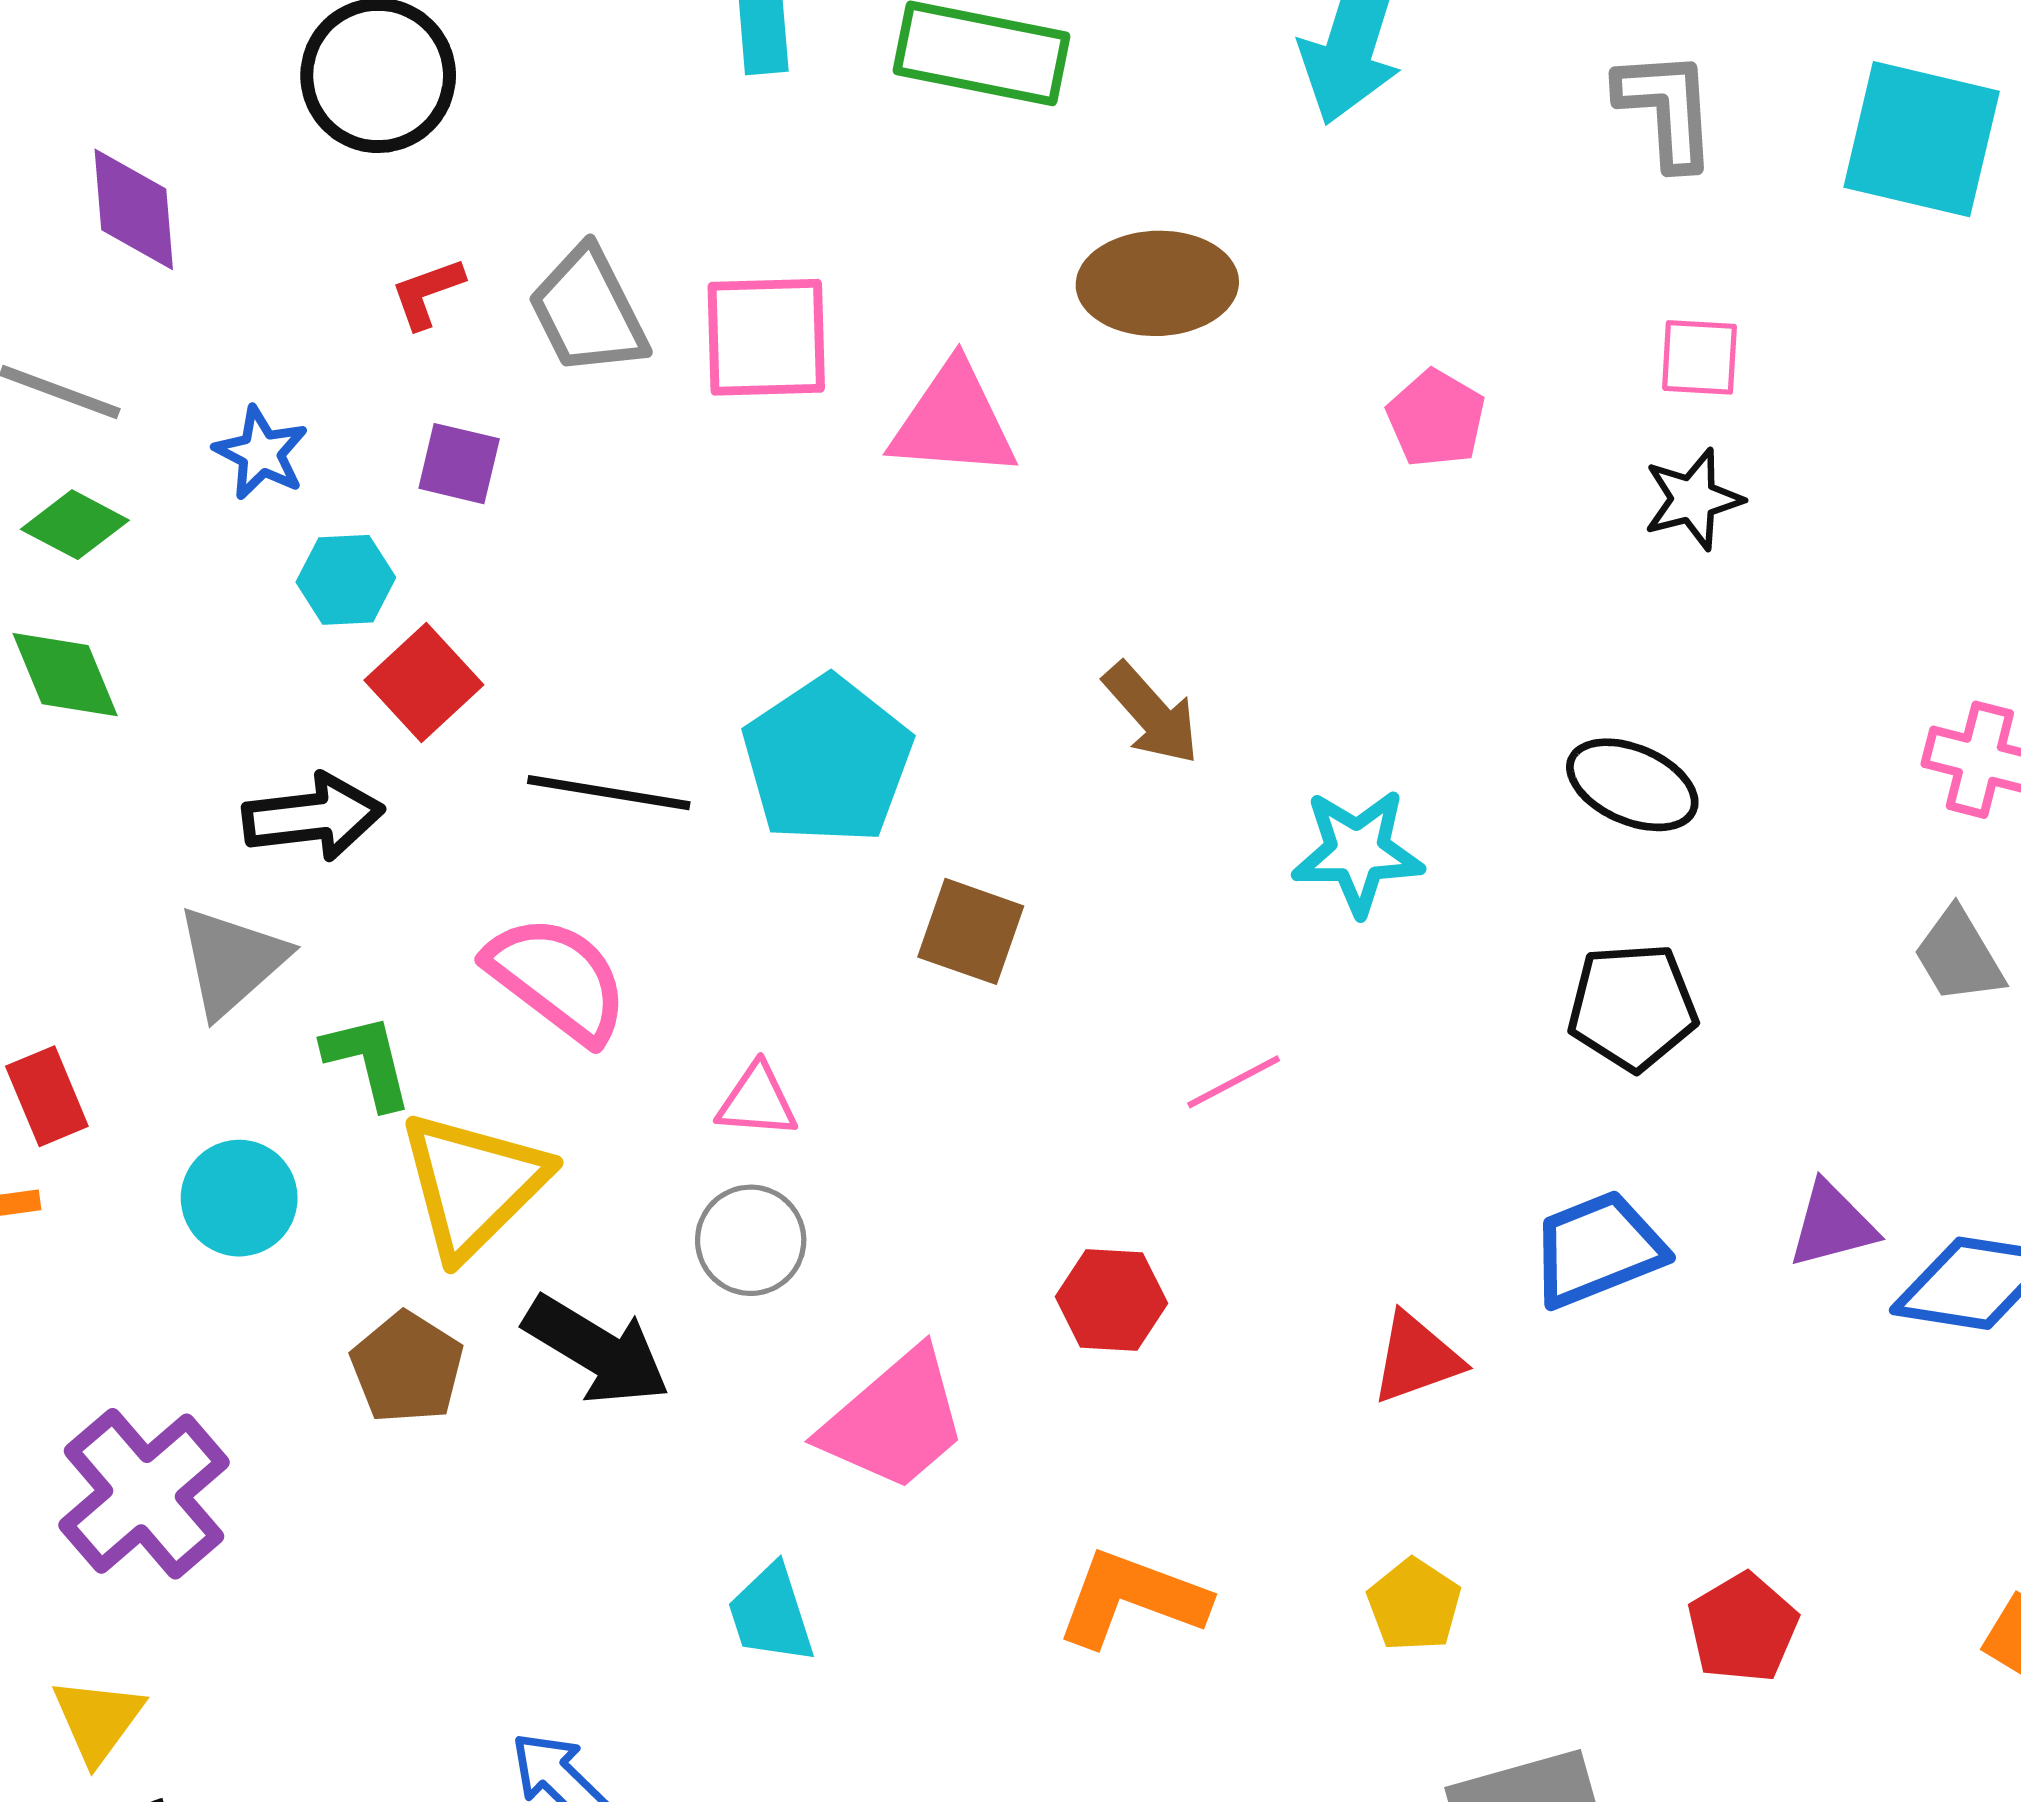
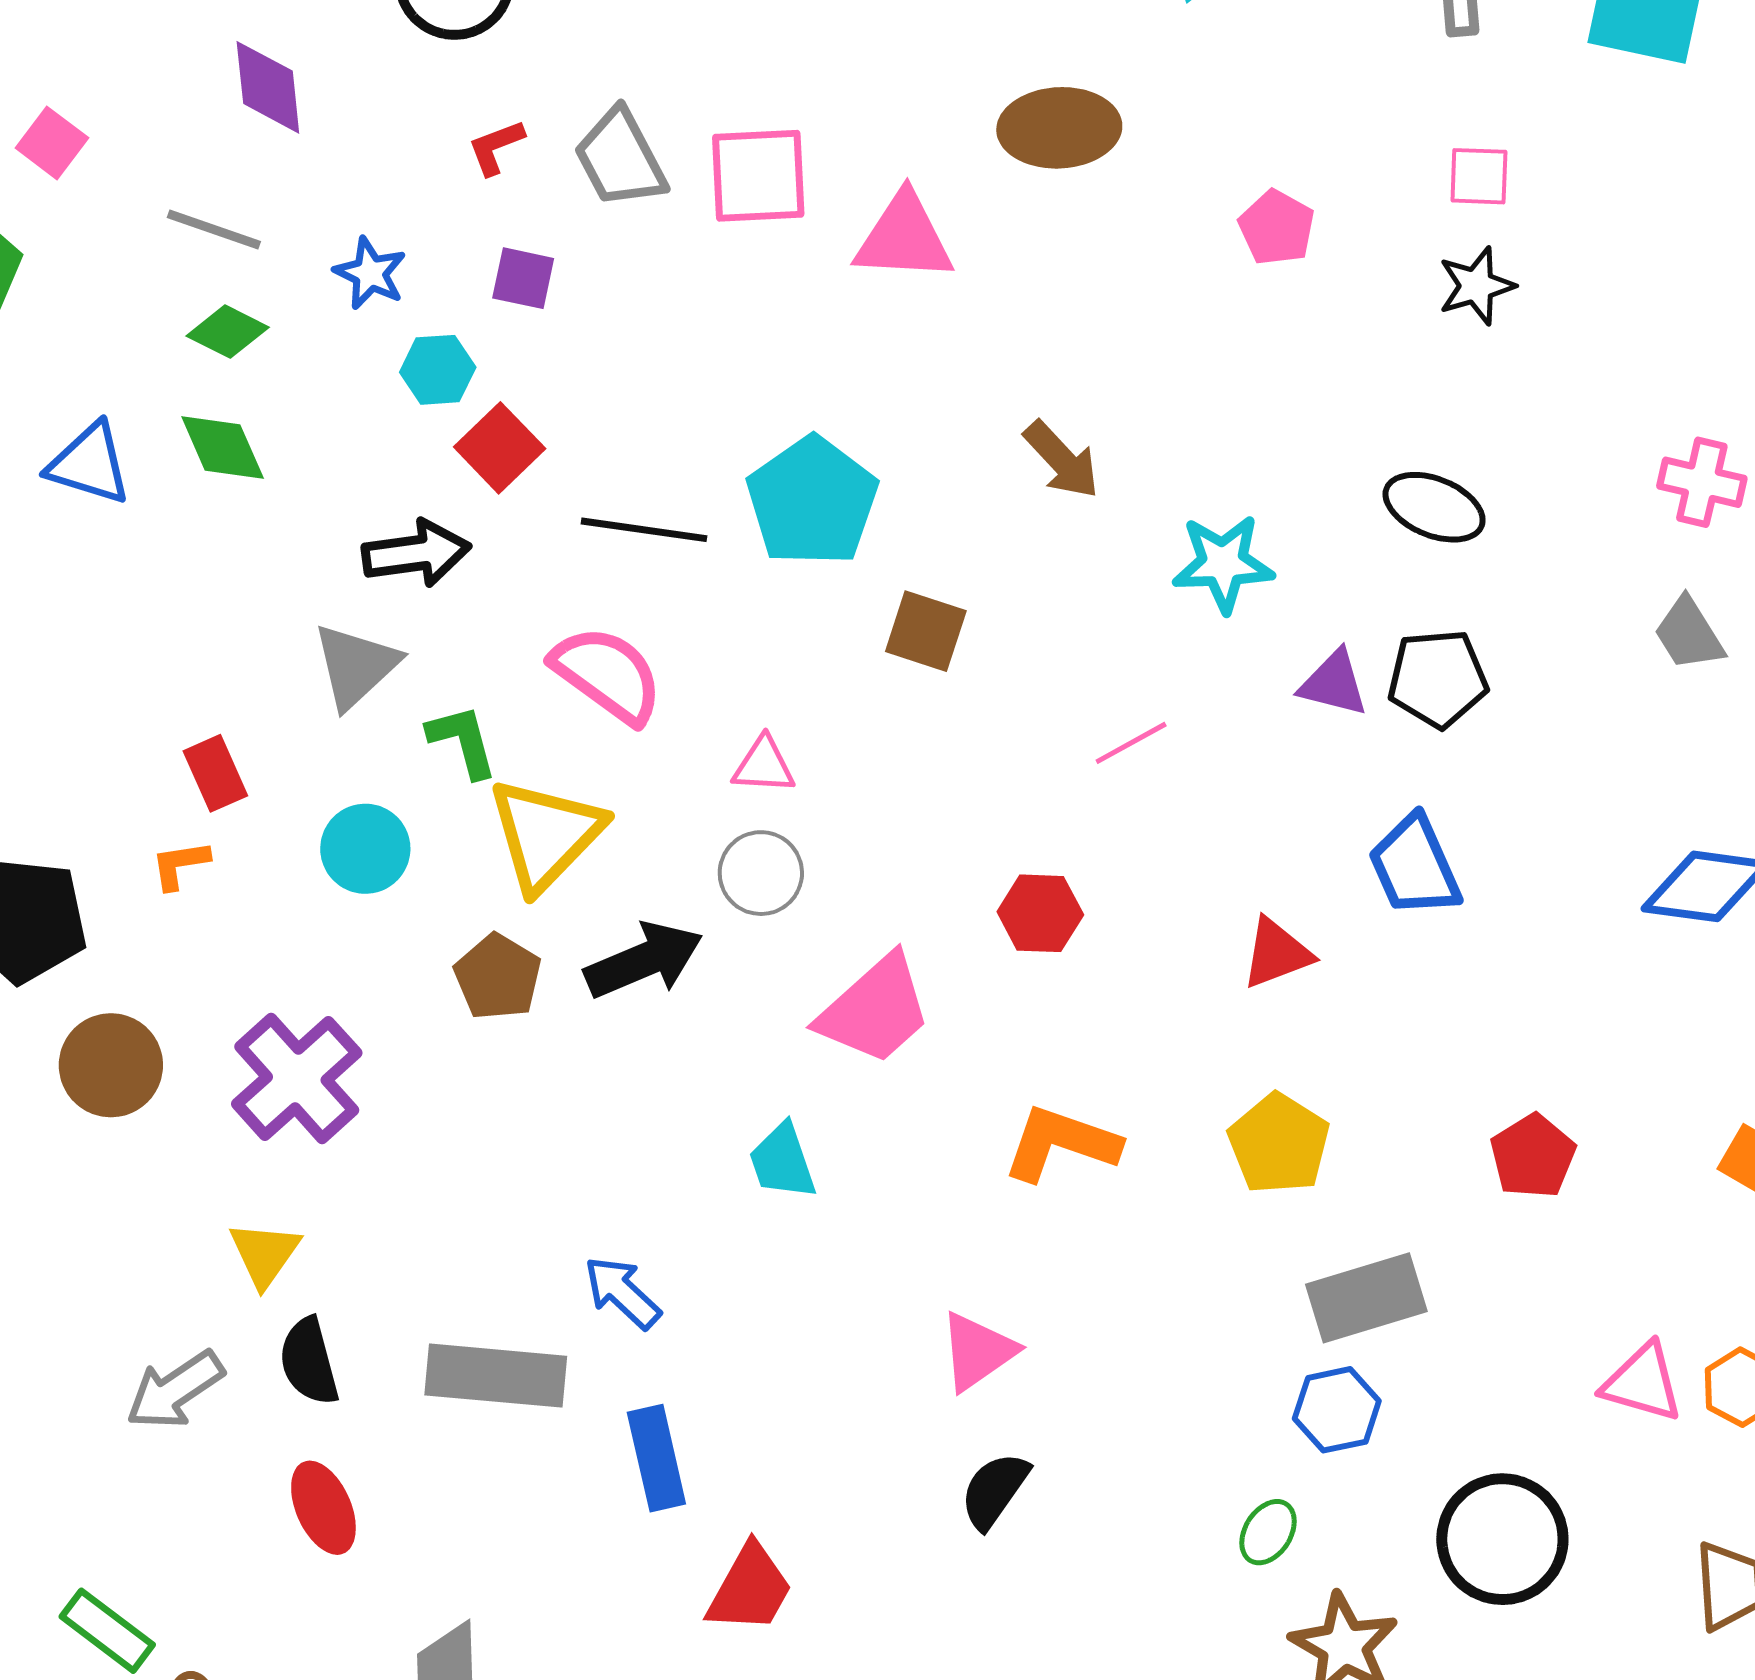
purple triangle: (1832, 1225) -> (1334, 683), moved, turned 30
blue trapezoid: (1597, 1249) -> (1415, 866), turned -91
black arrow: (597, 1350) -> (644, 960), turned -53
yellow pentagon: (1414, 1605) -> (1279, 1144), size x1.4

